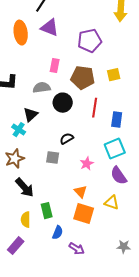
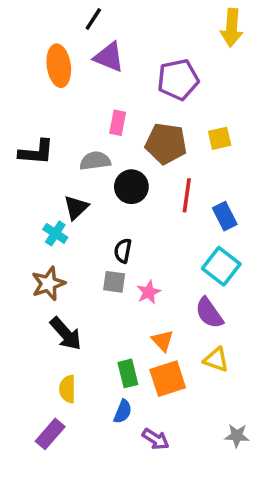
blue rectangle: (117, 120) -> (225, 216), turned -35
black semicircle: (67, 139) -> (123, 251), moved, turned -48
cyan square: (115, 149) -> (221, 266), turned -30
pink star: (87, 164) -> (149, 292), moved
purple semicircle: (119, 176) -> (209, 313), moved
green rectangle: (47, 211) -> (128, 373), moved
orange square: (84, 214) -> (168, 379), turned -35

